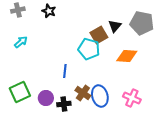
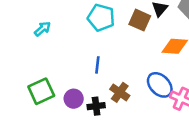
brown square: (99, 35) -> (140, 20), turned -36
cyan pentagon: (89, 49) -> (101, 18), moved
blue ellipse: (100, 96) -> (160, 85), moved, turned -30

